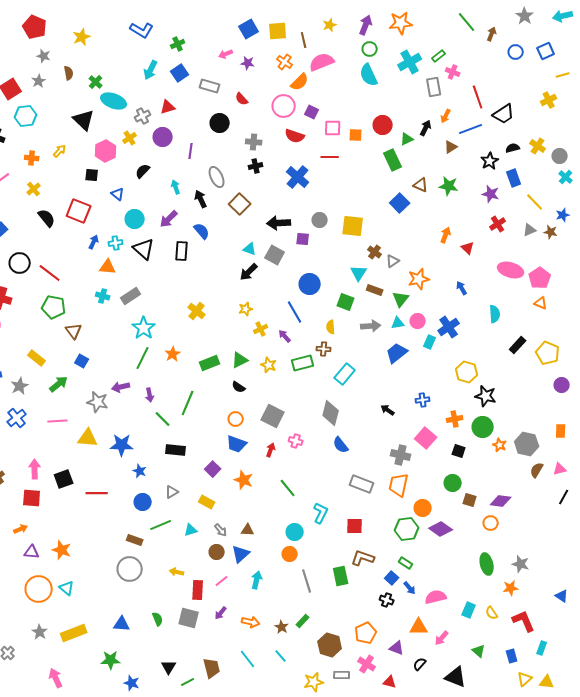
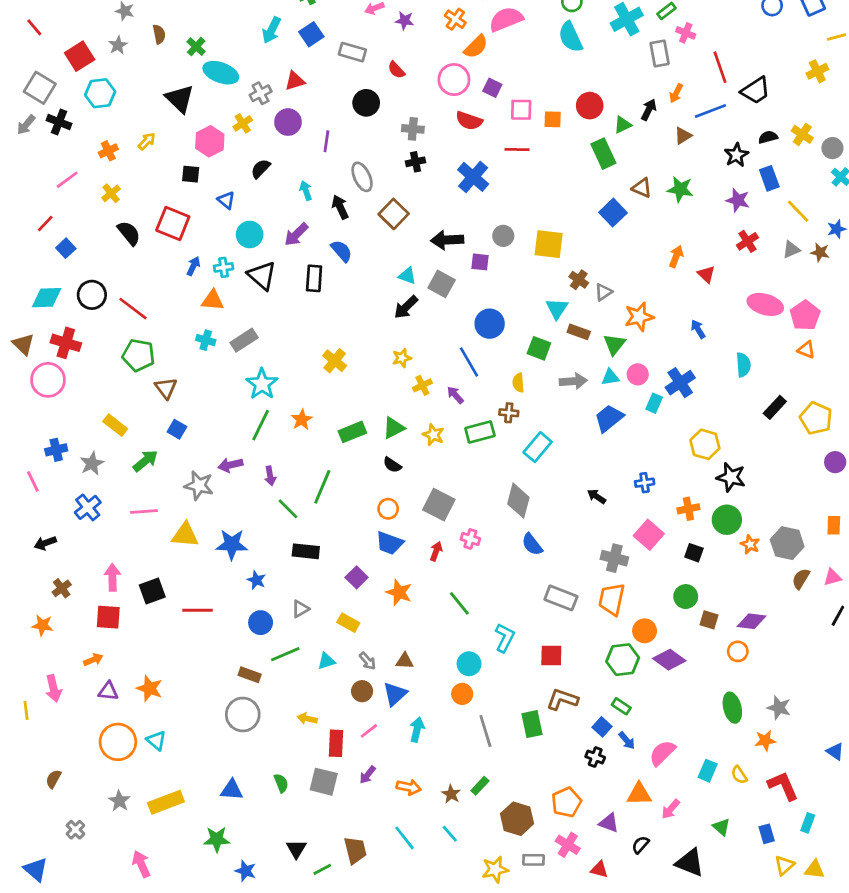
orange cross: (32, 158) -> (108, 151), turned -32
pink semicircle: (436, 597) -> (662, 753), turned -30

